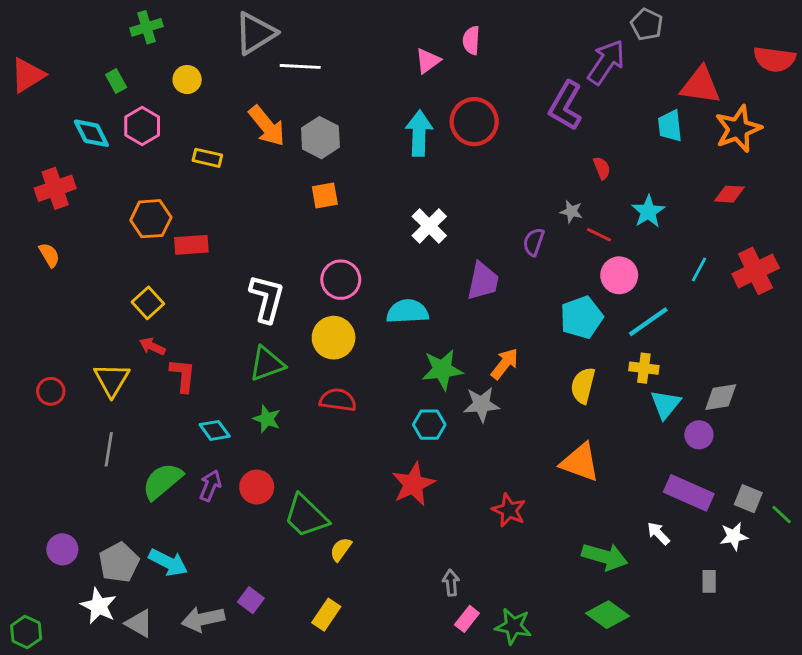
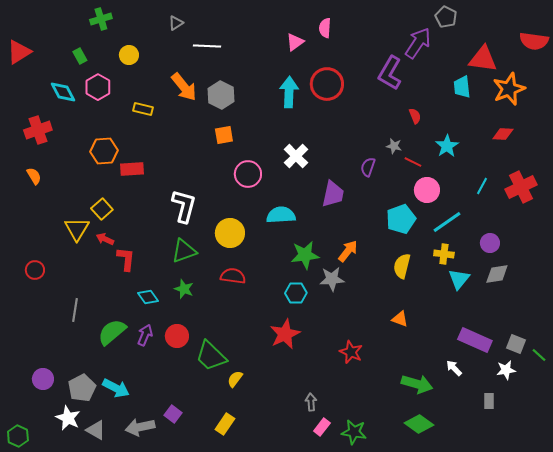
gray triangle: (255, 33) -> (176, 23), size x0.5
pink circle: (341, 280) -> (248, 174), moved
yellow triangle: (112, 380) -> (77, 229), moved
purple circle: (699, 435) -> (490, 243), moved
orange triangle: (580, 462) -> (400, 319), size x0.6

